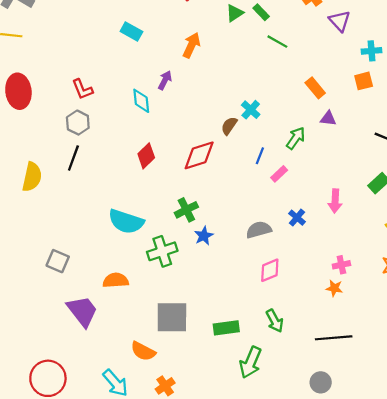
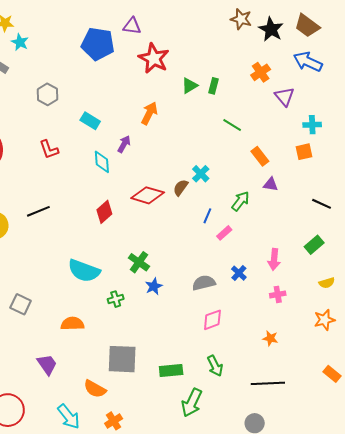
green rectangle: (261, 12) -> (214, 86), turned 56
cyan rectangle: (131, 32) -> (90, 121), moved
green line: (277, 42) -> (232, 125), moved
gray hexagon: (78, 123) -> (47, 94), moved
red diamond: (199, 155) -> (148, 195), moved, turned 32
black line: (73, 158) -> (38, 211), turned 45
green cross: (186, 210) -> (139, 262), turned -30
green cross: (162, 251) -> (116, 299), size x0.6
pink cross: (341, 265) -> (278, 294), moved
purple trapezoid: (82, 311) -> (47, 364), moved, size x0.7

